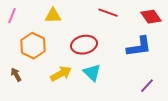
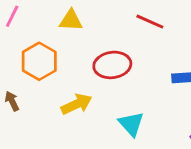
cyan triangle: (92, 73) -> (131, 124), moved

